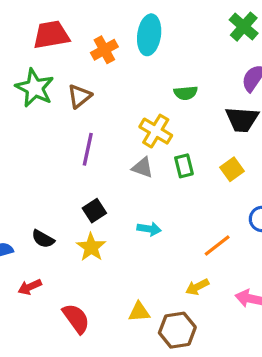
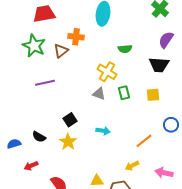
orange cross: (104, 50) -> (76, 37), moved, turned 35
purple line: (88, 149) -> (45, 83), moved, turned 66
yellow square: (232, 169) -> (153, 95), turned 32

